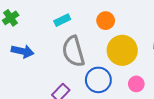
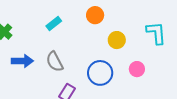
yellow circle: (122, 50) -> (117, 40), size x0.6
gray semicircle: (73, 51) -> (55, 62), moved, size x0.7

